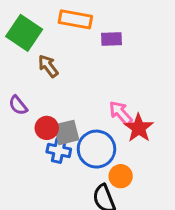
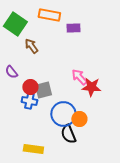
red star: (139, 128) -> (91, 87), turned -30
blue circle: (96, 149) -> (63, 114), moved
blue cross: (59, 151) -> (29, 101), moved

